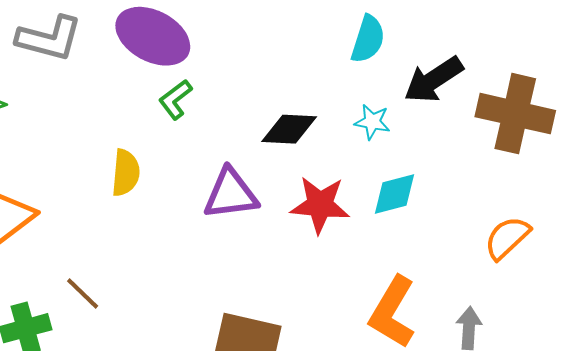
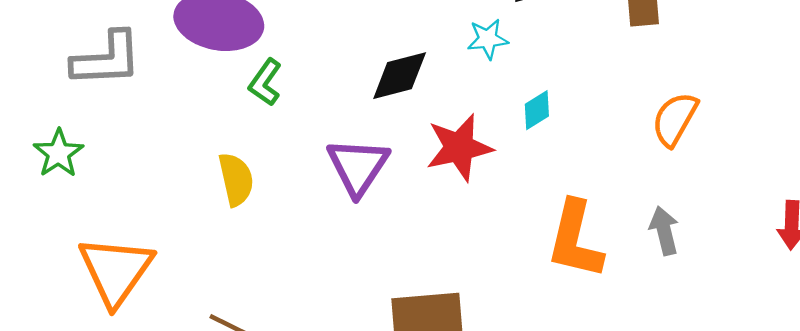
purple triangle: (231, 194) -> (358, 166), turned -32
cyan diamond: (395, 194) -> (537, 110), size x0.7

